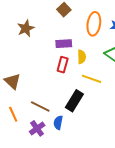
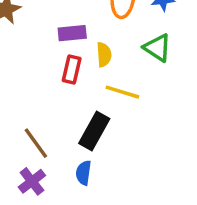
brown line: (40, 106) -> (36, 143), turned 30
blue semicircle: (58, 123) -> (83, 173), moved

